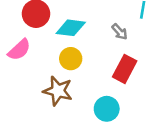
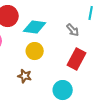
brown star: (58, 91) -> (25, 76), size x0.6

